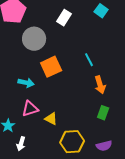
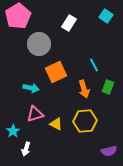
orange arrow: (100, 85) -> (84, 89), moved
green rectangle: (103, 113) -> (108, 87), moved
yellow hexagon: (72, 142) -> (85, 121), moved

